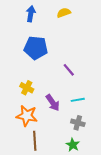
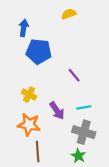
blue arrow: (31, 14) -> (24, 28), moved
gray cross: (78, 123) -> (84, 132), size x1.5

